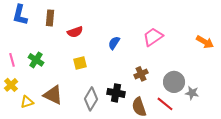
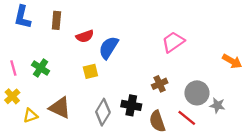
orange arrow: (205, 42) -> (232, 61), moved
blue semicircle: (114, 43) -> (109, 48), moved, size x1.5

